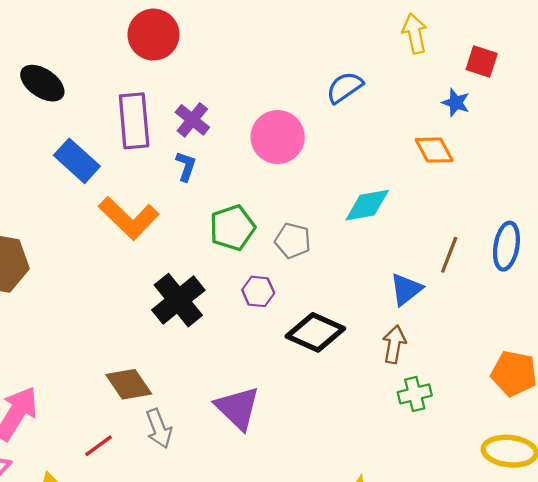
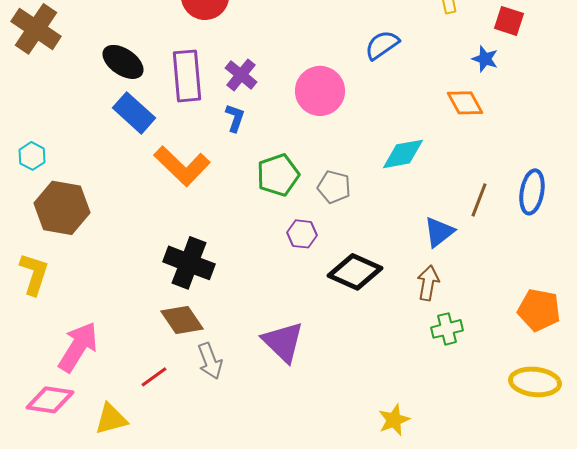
black ellipse: (42, 83) -> (123, 62), moved
black cross: (178, 300) -> (189, 263), moved, turned -30

